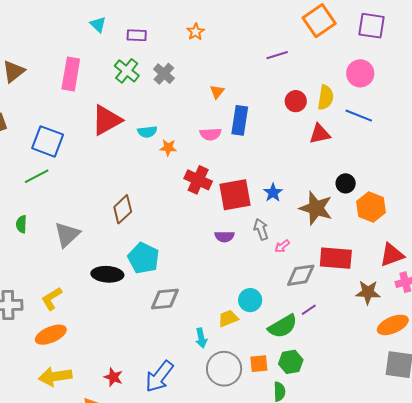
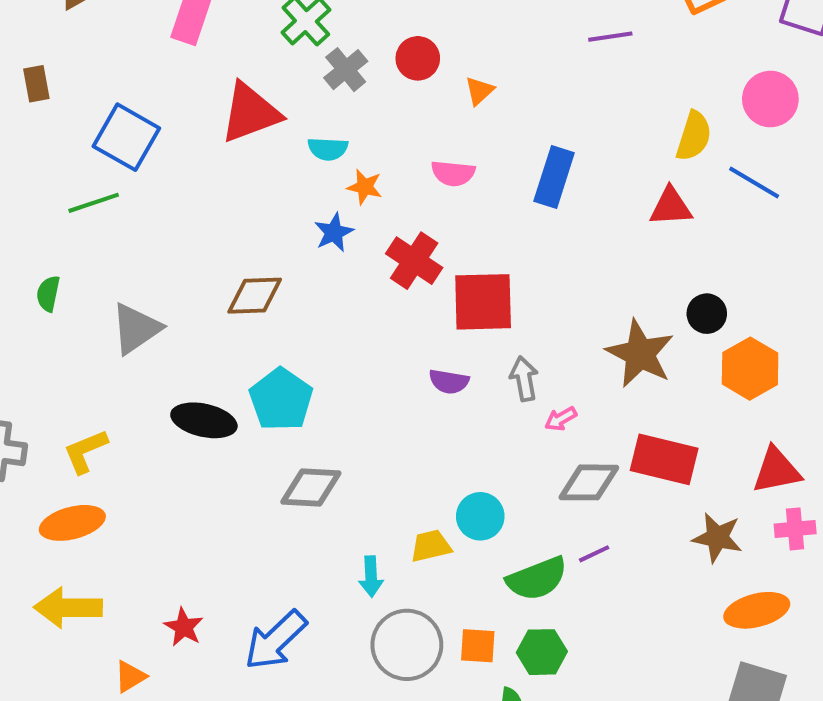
gray cross: (164, 74) -> (346, 70), moved
red circle: (296, 101) -> (418, 58), moved
blue rectangle: (240, 120) -> (554, 177), moved
blue star: (273, 193) -> (334, 232), moved
brown diamond: (123, 209) -> (255, 296), turned 32

